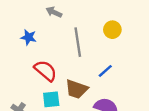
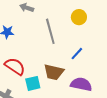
red semicircle: (46, 71) -> (15, 66), moved

